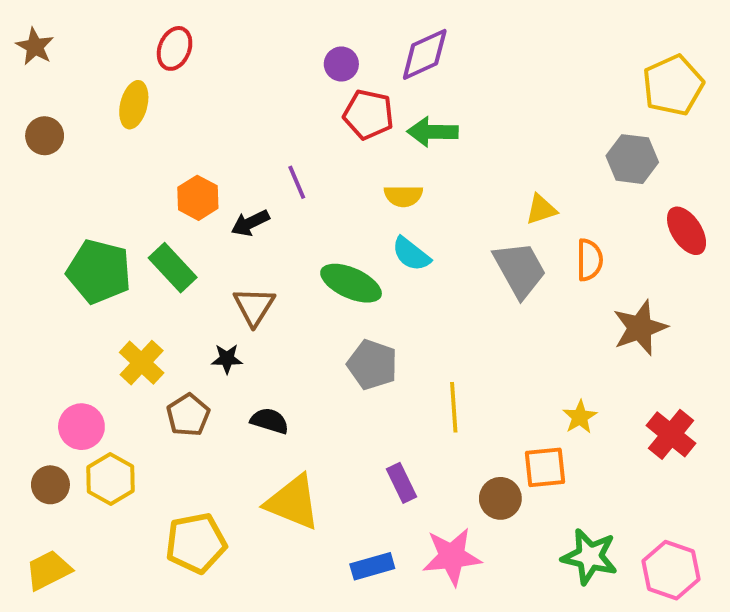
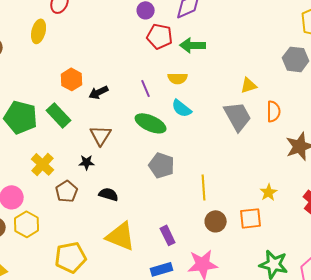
purple line: (297, 182) -> (146, 88), moved
purple rectangle: (401, 483) -> (168, 235), moved
brown circle: (500, 498) -> (216, 221), moved

